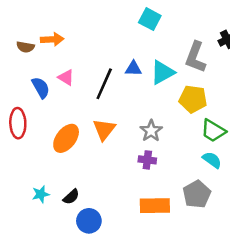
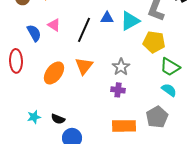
black semicircle: (71, 197) -> (58, 119), turned 64

